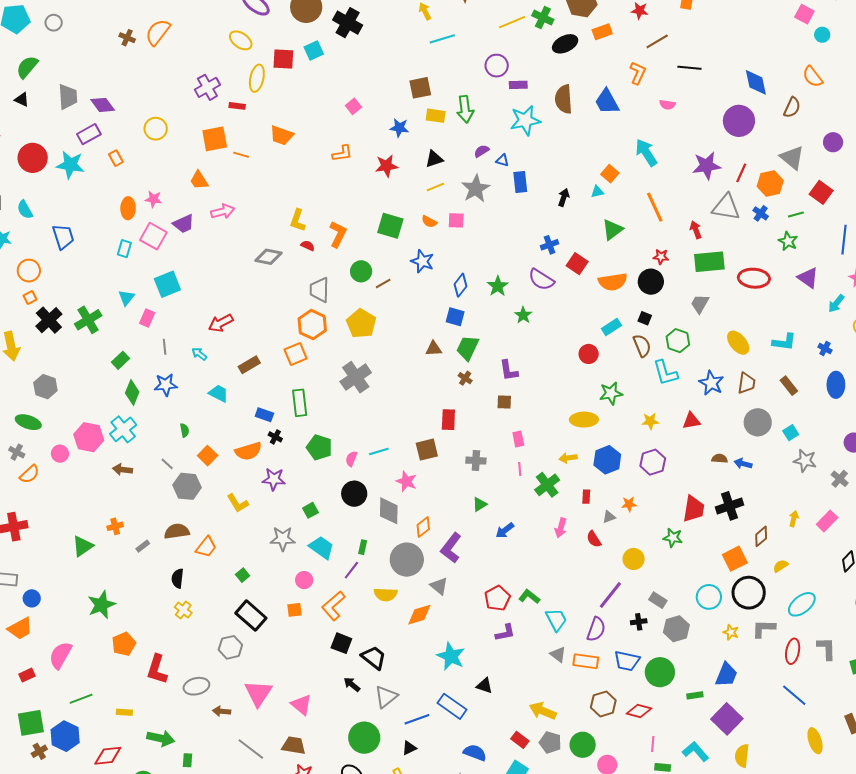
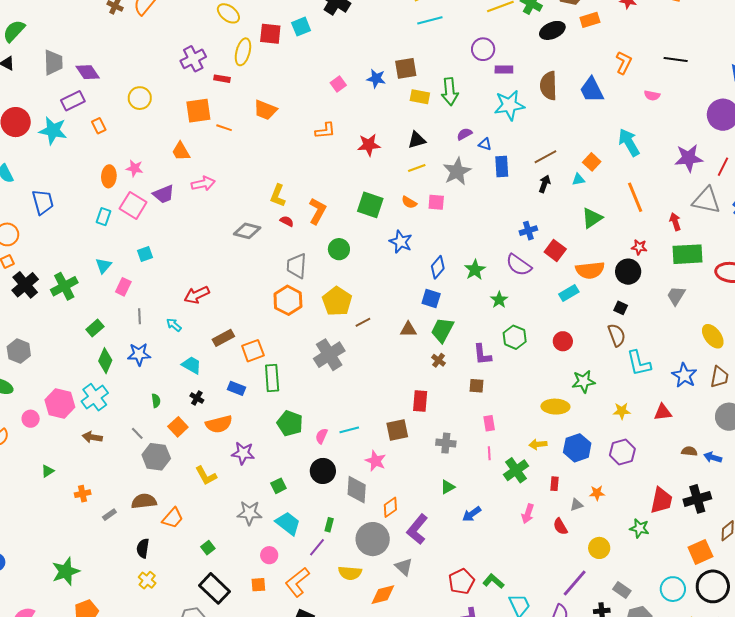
brown line: (657, 41) -> (545, 157), moved
blue star: (399, 128) -> (376, 79), moved
cyan square: (167, 284) -> (145, 254), size x0.6
brown line: (383, 284) -> (363, 322), moved
cyan rectangle: (611, 327) -> (569, 293), moved
green hexagon: (678, 341) -> (515, 337), moved
orange square: (296, 354) -> (253, 351), moved
black cross: (275, 437) -> (197, 398), moved
green triangle: (83, 546) -> (48, 471), moved, size x0.6

